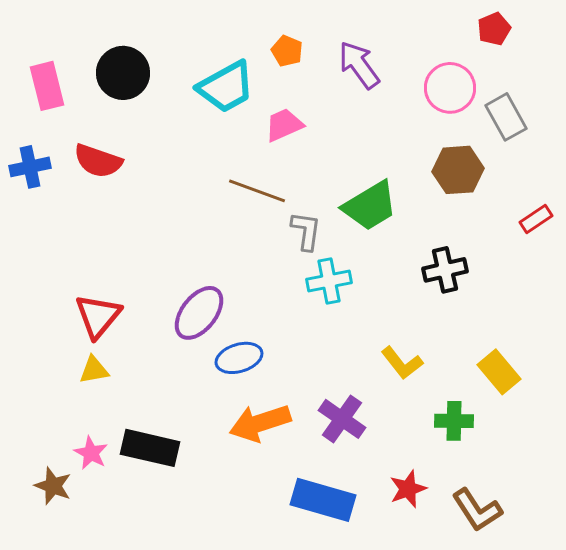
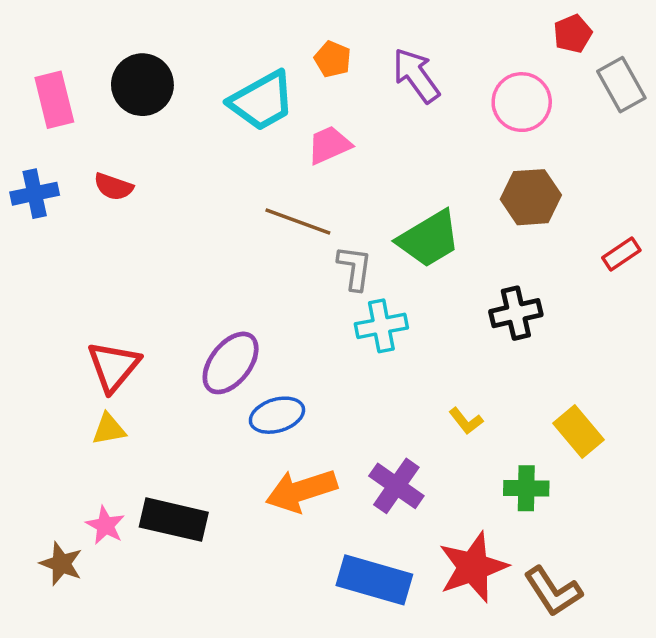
gray rectangle: (506, 117) -> (621, 85), moved
red semicircle: (98, 161) -> (113, 187), size x0.7
yellow L-shape: (402, 363) -> (466, 421), size x0.7
red star: (408, 489) -> (473, 567), size x1.6

